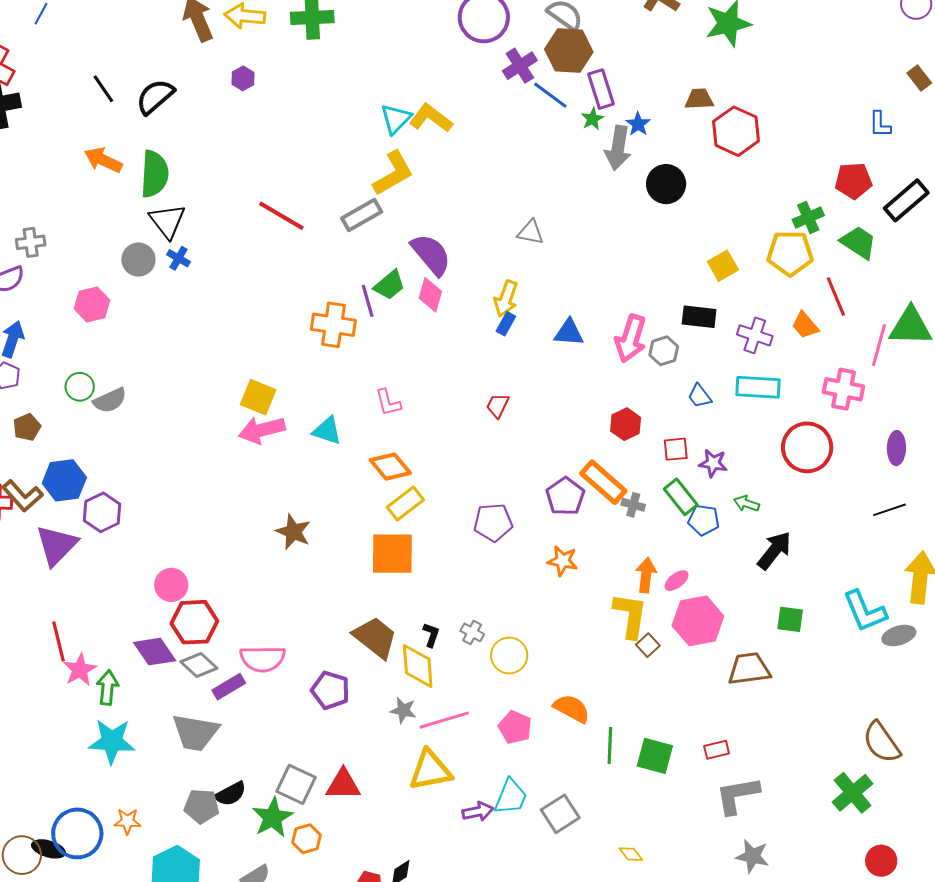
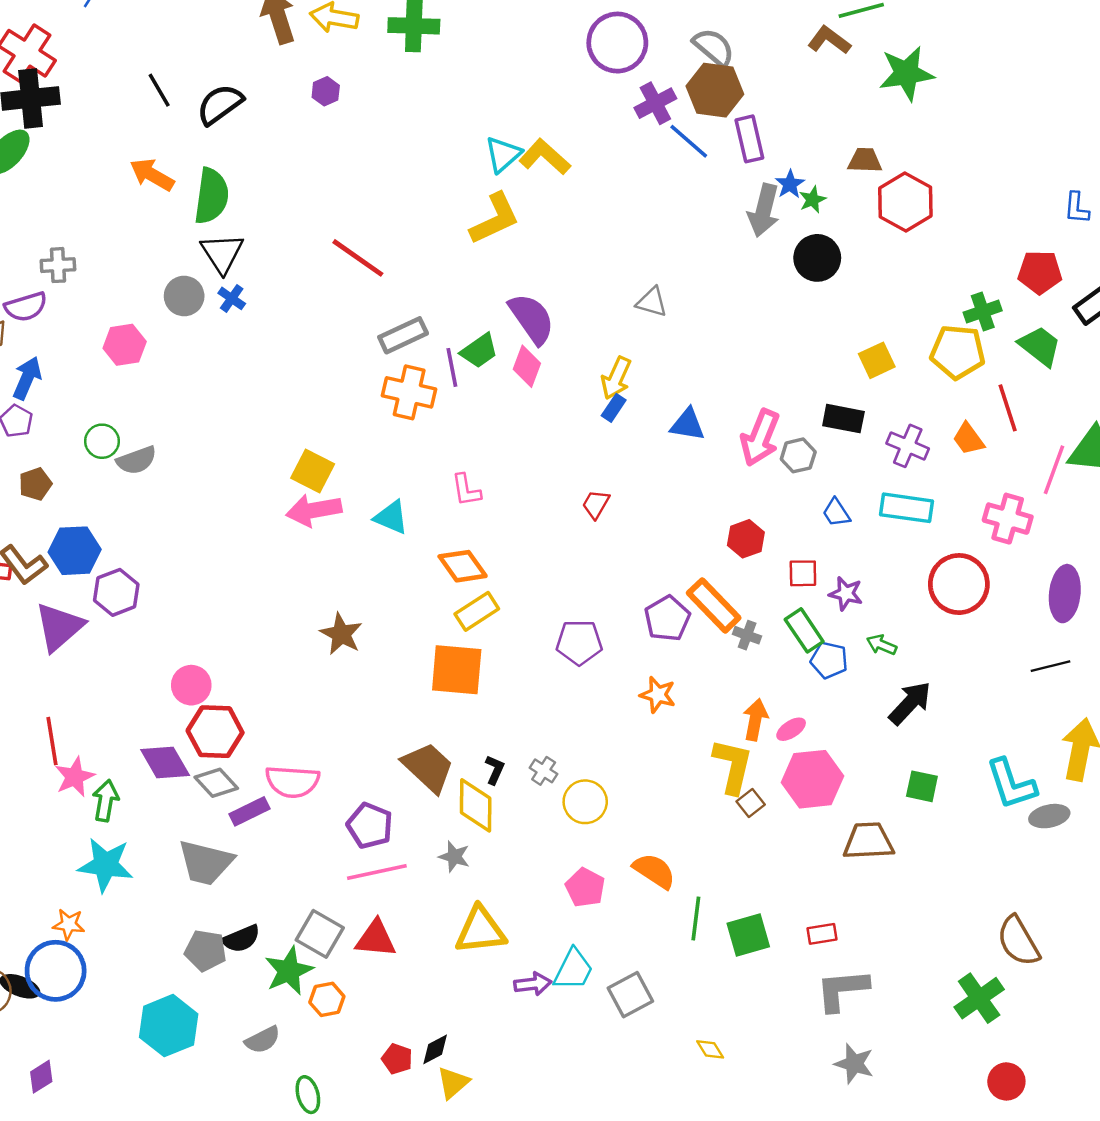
green star: (592, 119) -> (812, 200), moved
gray rectangle: (362, 215) -> (403, 335), moved
purple ellipse: (896, 448) -> (1065, 594), size x1.4
pink line: (444, 720) -> (377, 872), moved
green square: (655, 756) -> (748, 935), turned -36
orange star: (127, 821) -> (69, 924), moved

